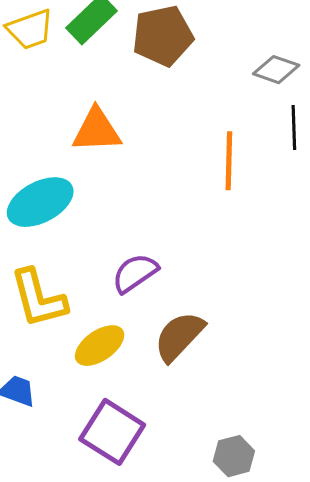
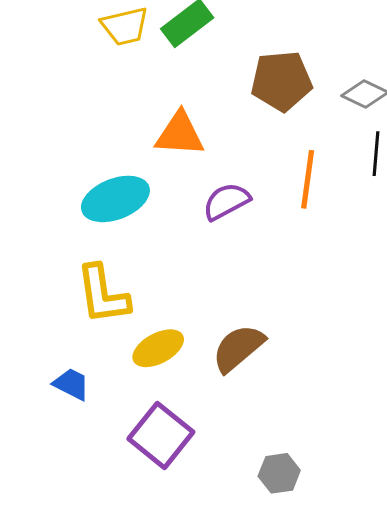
brown pentagon: (163, 36) -> (281, 81), moved
purple semicircle: (135, 273) -> (226, 201), moved

